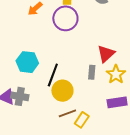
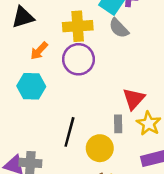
cyan hexagon: (27, 62) -> (31, 86), moved
yellow circle: (62, 91) -> (100, 148), moved

